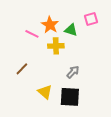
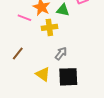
gray arrow: (73, 72) -> (61, 53), moved

